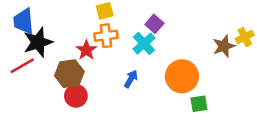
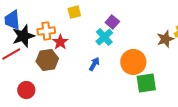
orange cross: (106, 36) -> (46, 31), moved
red circle: (76, 96) -> (26, 90), moved
green square: (199, 104) -> (146, 83), size x1.5

